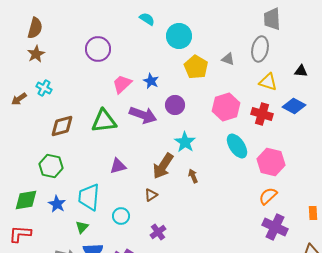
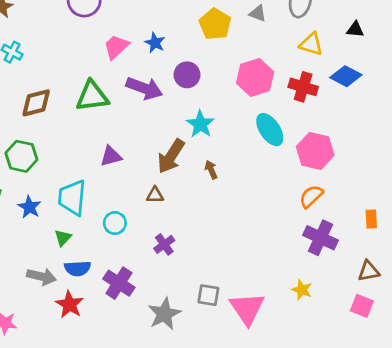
brown triangle: (151, 195) -> (155, 195), turned 32

